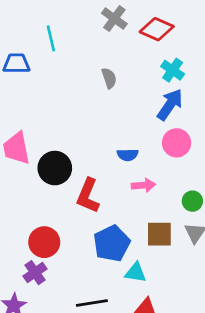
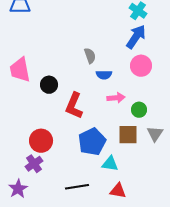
gray semicircle: (109, 78) -> (90, 56), moved
black circle: (55, 168) -> (49, 85), size x0.7
green circle: (192, 201) -> (139, 110), moved

